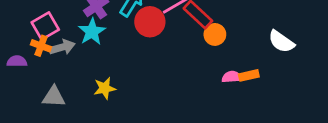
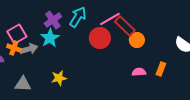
red circle: (150, 22) -> (100, 38), moved
orange rectangle: (249, 75) -> (161, 69), turned -56
pink semicircle: (232, 77) -> (139, 72), moved

